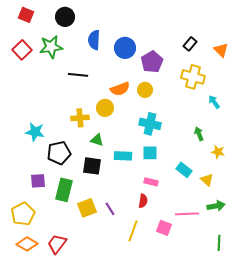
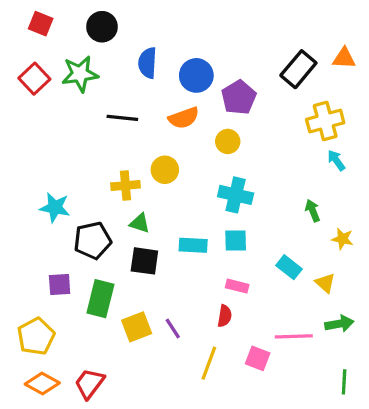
black rectangle: (190, 44) -> (298, 69), size x1.6
orange triangle: (221, 50) -> (344, 58), moved, turned -42
yellow cross: (193, 77) -> (325, 121), moved, turned -30
orange semicircle: (120, 89) -> (184, 118), moved
green triangle: (97, 140) -> (140, 223), moved

